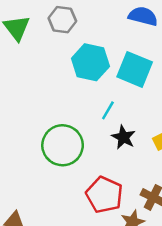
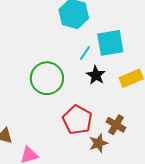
cyan square: (135, 69) -> (110, 43), moved, turned -36

